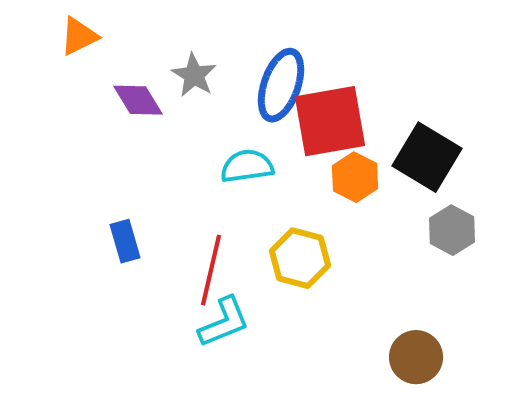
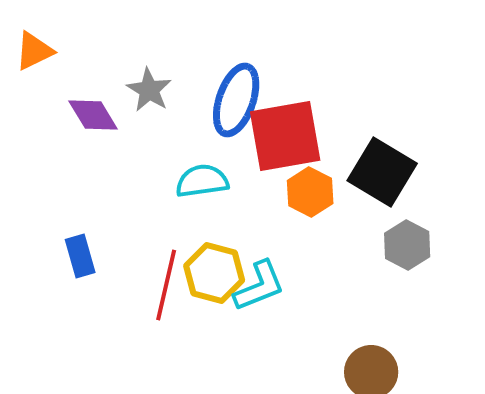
yellow hexagon: (300, 258) -> (214, 273), moved
cyan L-shape: (224, 322) -> (259, 286), moved

